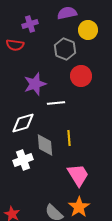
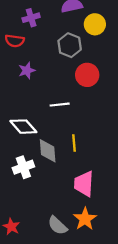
purple star: (35, 84) -> (27, 70), moved, size x0.7
white diamond: (23, 123) -> (23, 127), turned 65
pink trapezoid: (78, 175) -> (84, 184), turned -145

